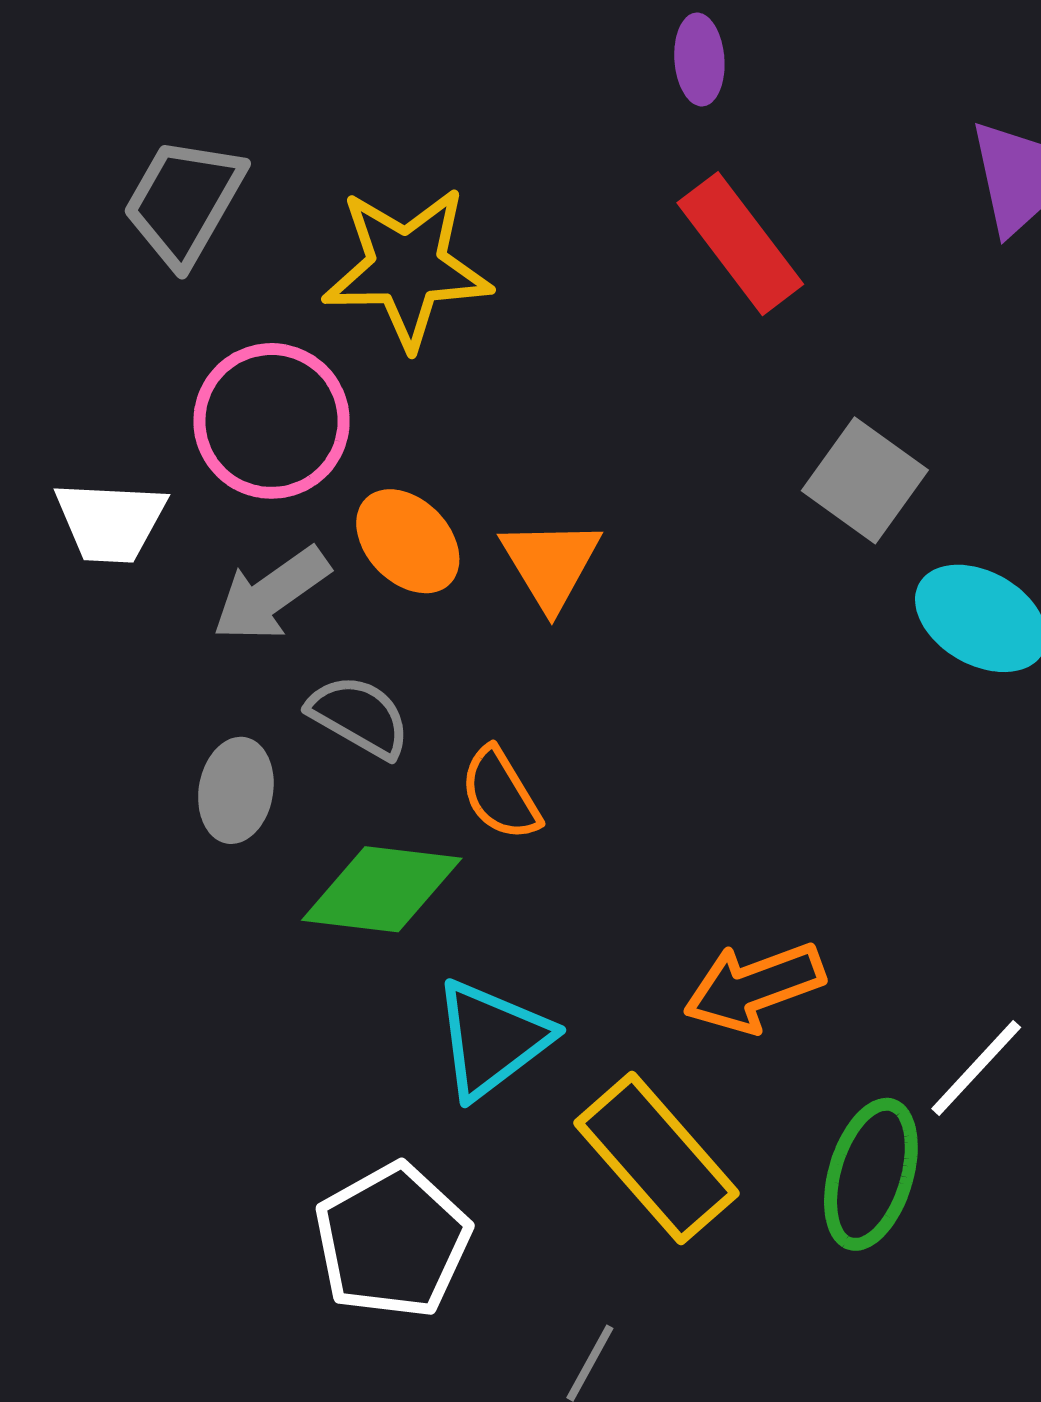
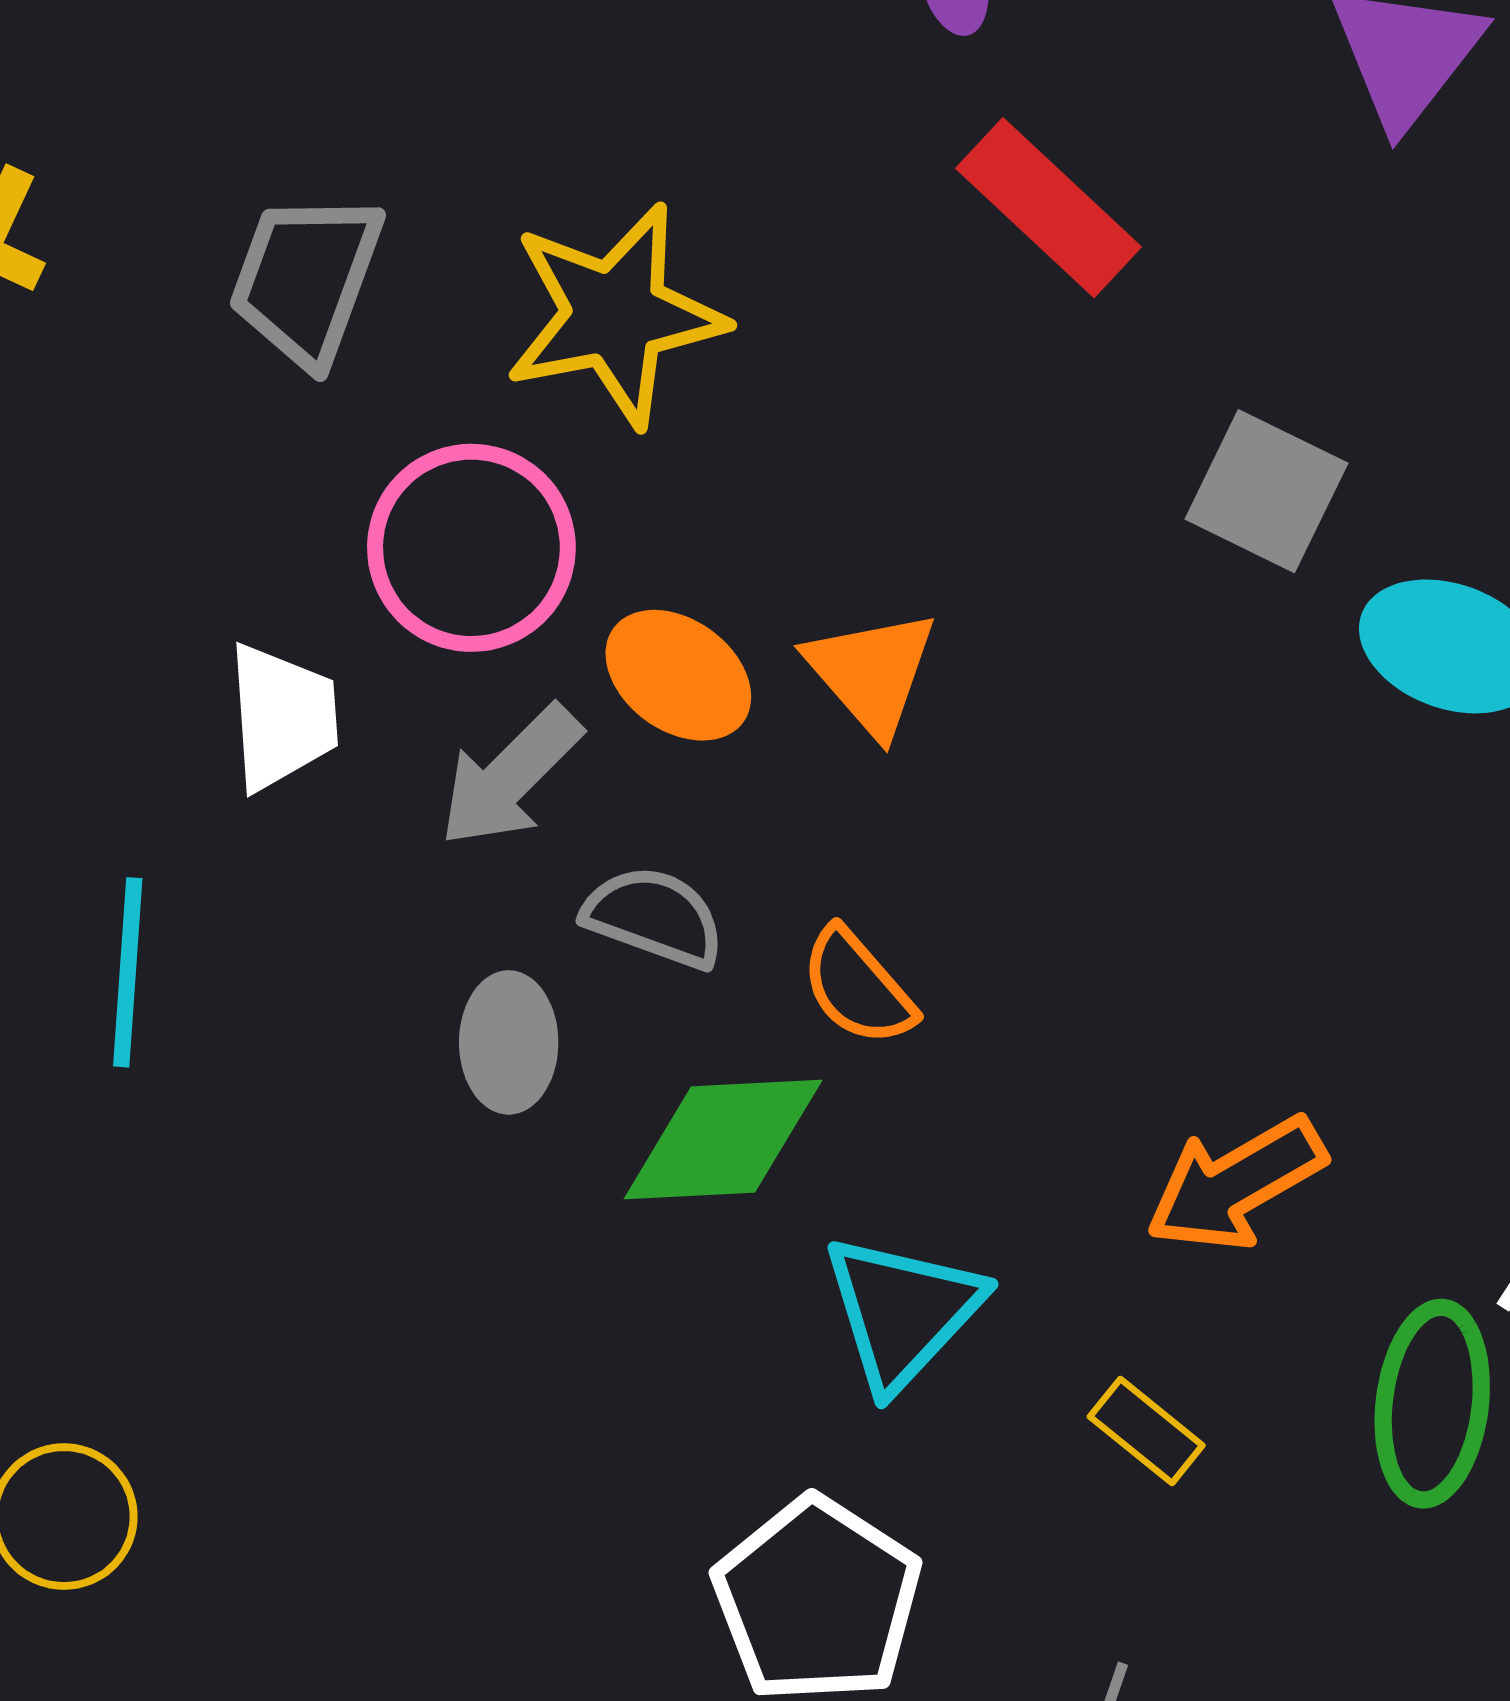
white trapezoid: (110, 521) -> (282, 717), turned -87
yellow rectangle: (657, 1158) -> (1146, 1431), size x0.5

